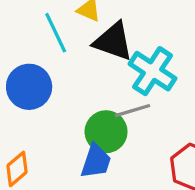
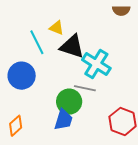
gray line: (132, 111) -> (85, 88), turned 30

